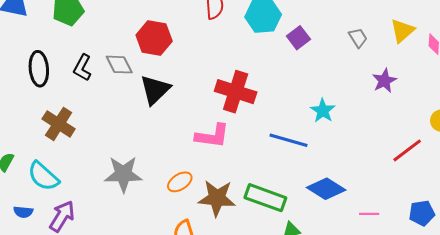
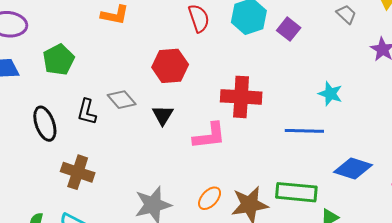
red hexagon: (154, 38) -> (170, 66), moved
black triangle: (155, 90) -> (163, 115), size x0.7
pink L-shape: (212, 136) -> (209, 136), moved

